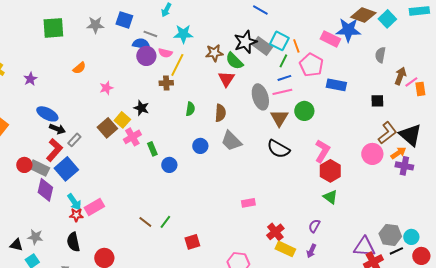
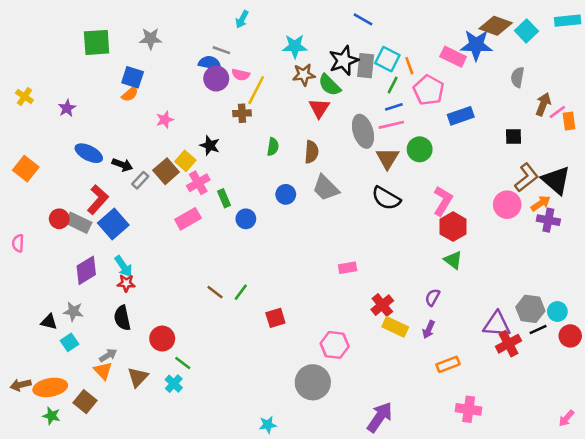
blue square: (124, 20) -> (133, 77), moved
cyan star: (183, 34) -> (295, 46), moved
gray rectangle: (262, 46) -> (366, 66), turned 60
blue rectangle: (336, 85) -> (461, 116), turned -30
black arrow: (57, 129) -> (122, 165), moved
gray rectangle: (74, 140) -> (140, 180), moved
purple diamond: (45, 190) -> (86, 270), moved, turned 45
pink rectangle: (94, 207) -> (188, 219), moved

